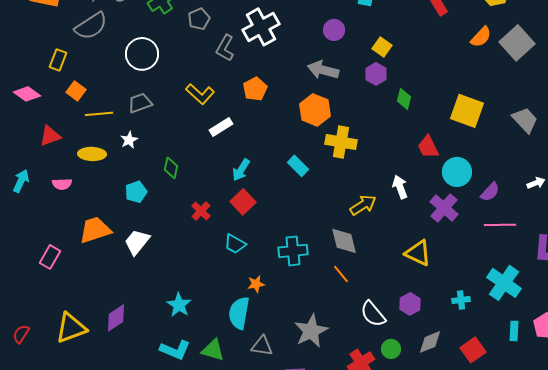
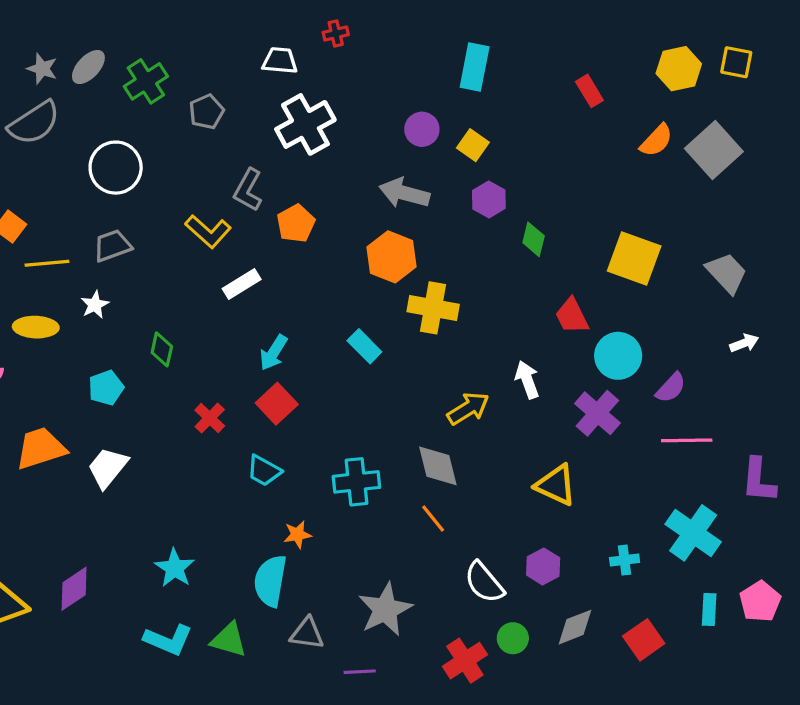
yellow square: (382, 47) -> (473, 145), moved
gray L-shape: (225, 48) -> (248, 190), moved
white arrow: (536, 183) -> (744, 343), moved

